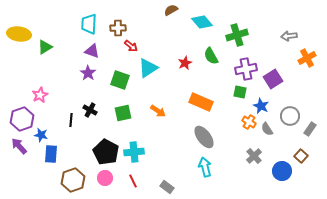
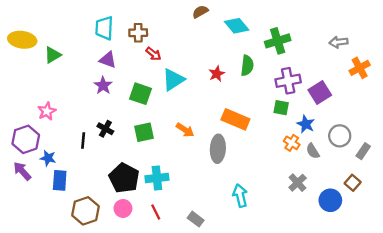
green semicircle: (211, 56) -> (247, 66), turned -144
gray ellipse: (204, 137) -> (218, 149), moved, turned 40

